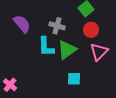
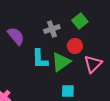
gray cross: (57, 26) -> (52, 29), moved, turned -35
red circle: (91, 30) -> (75, 46), moved

